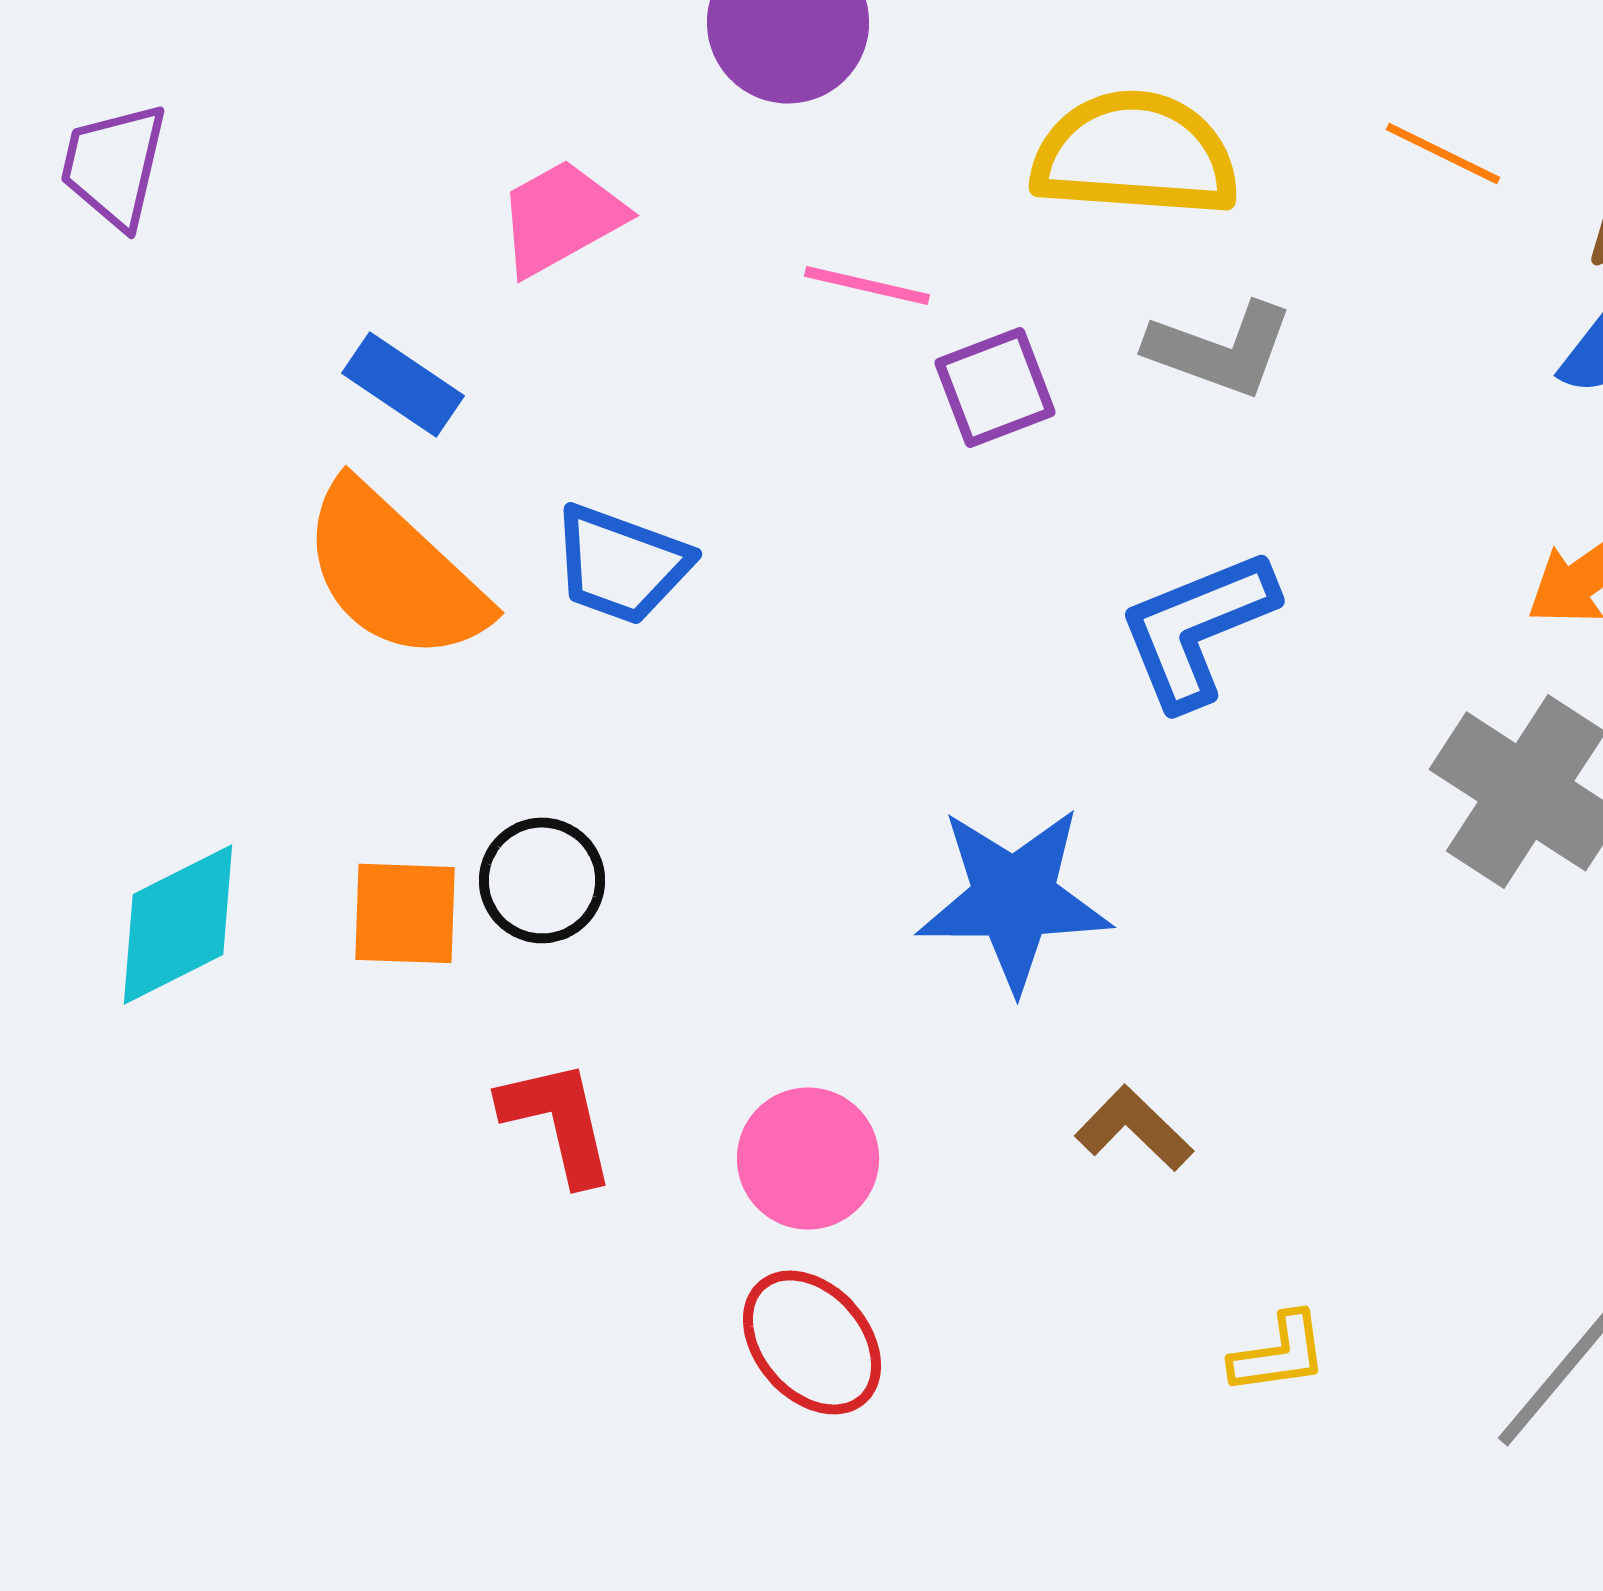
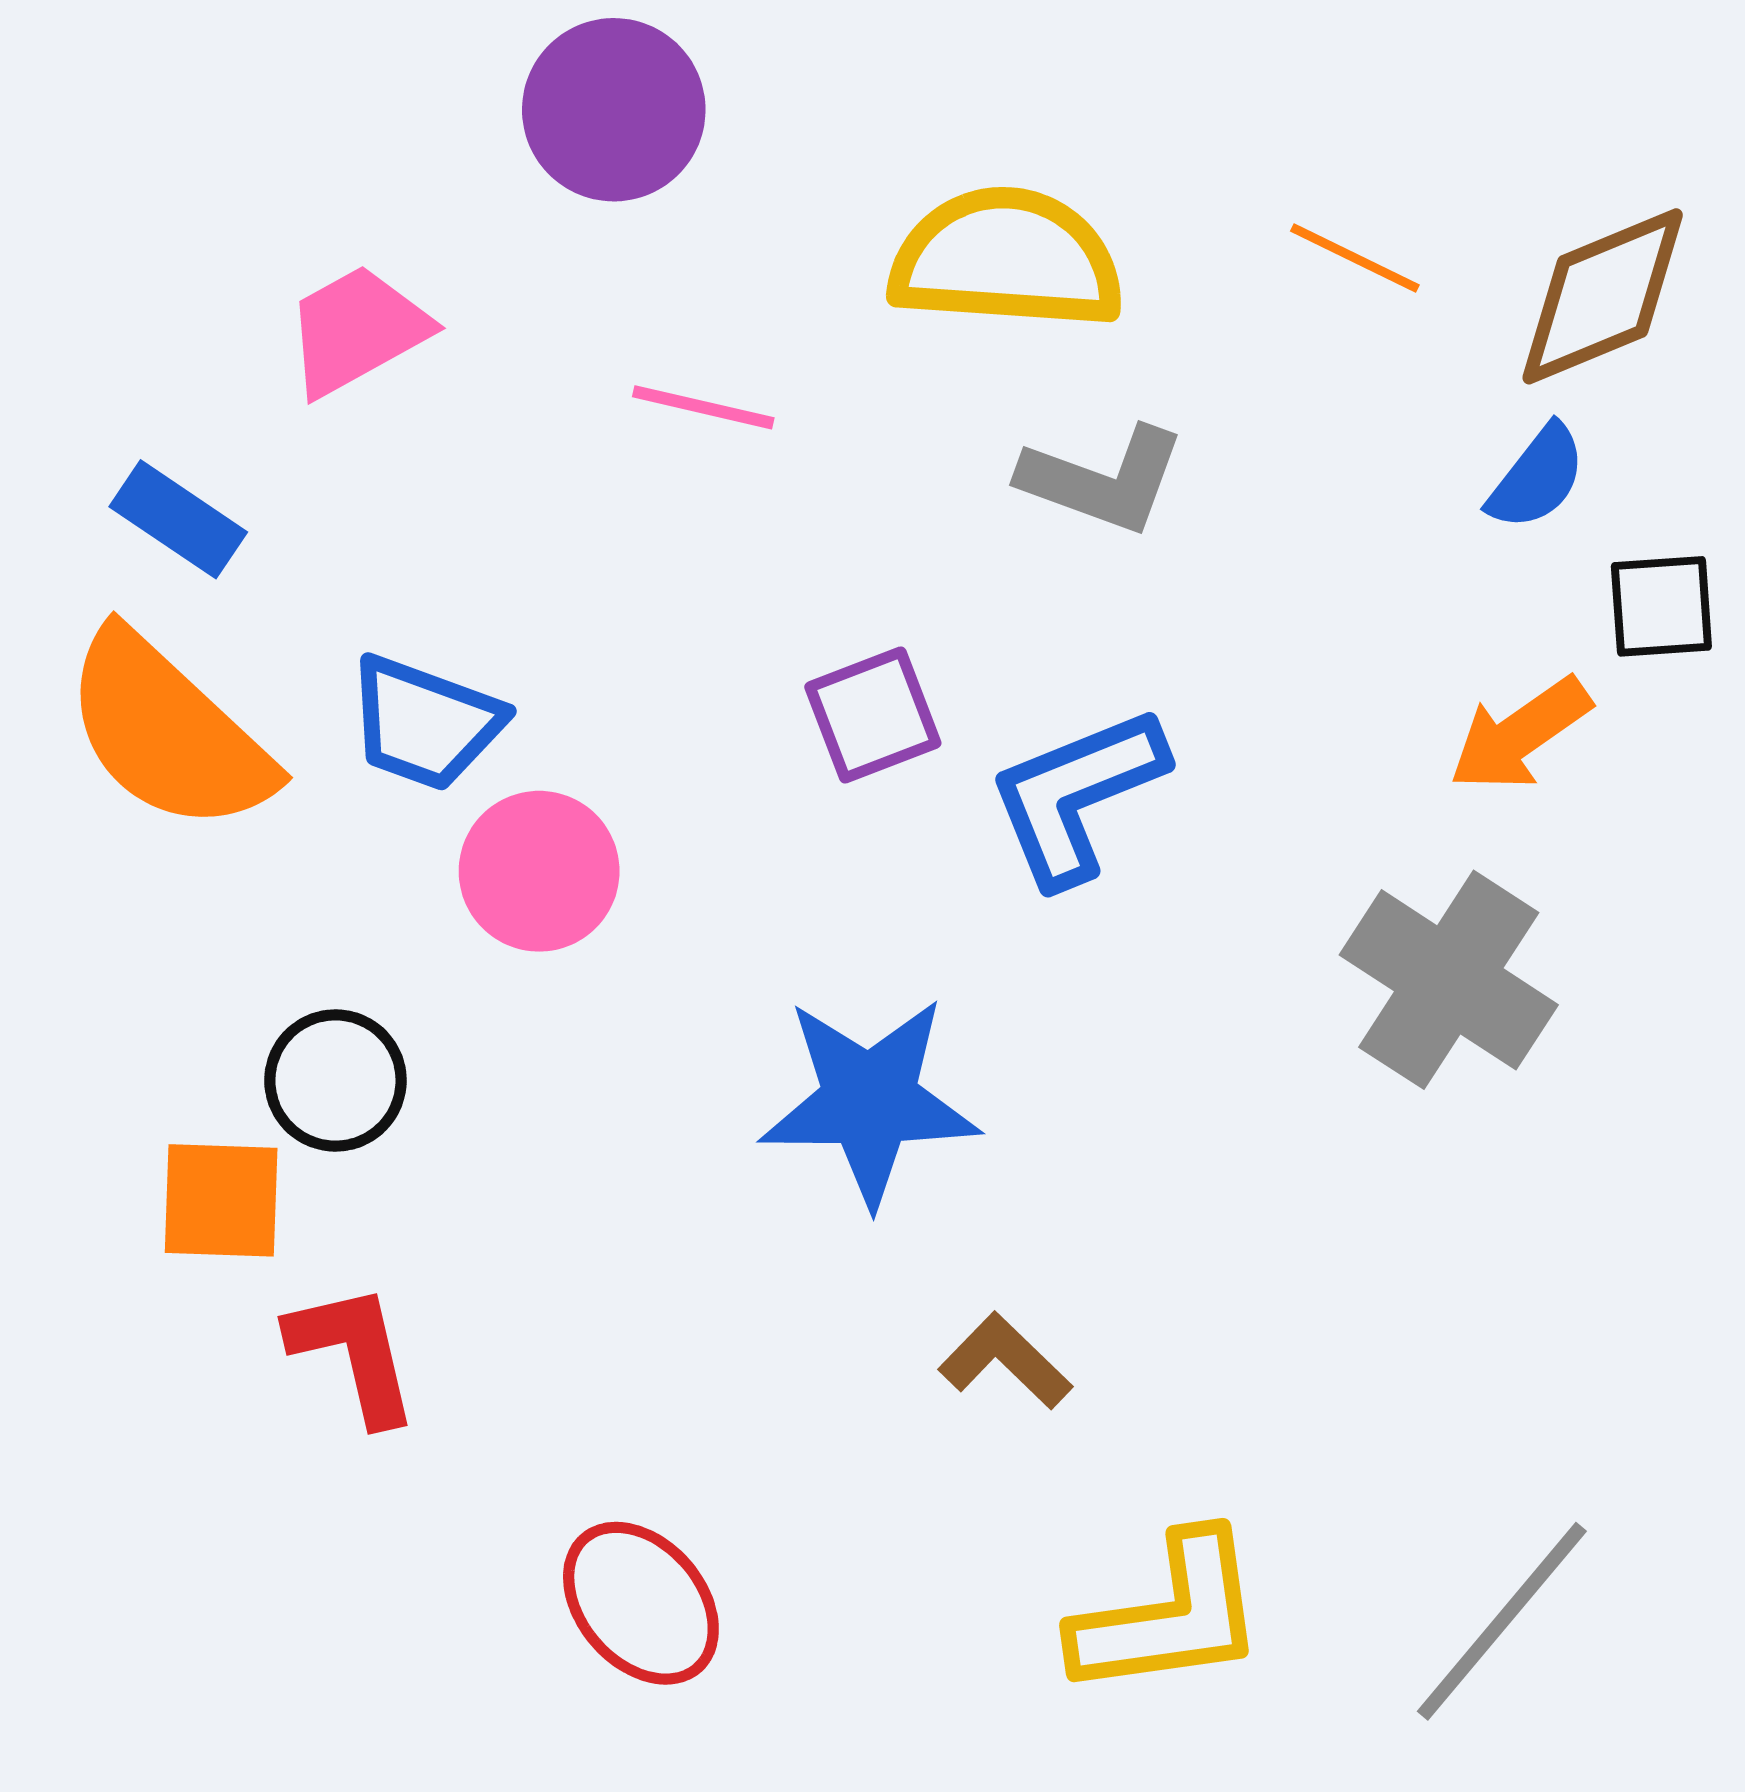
purple square: (995, 387) -> (873, 715), moved
orange square: (405, 913) -> (221, 1200), moved
pink circle: (808, 1158) -> (539, 871), moved
yellow L-shape: (1279, 1353) -> (1169, 1616), size x1.8

